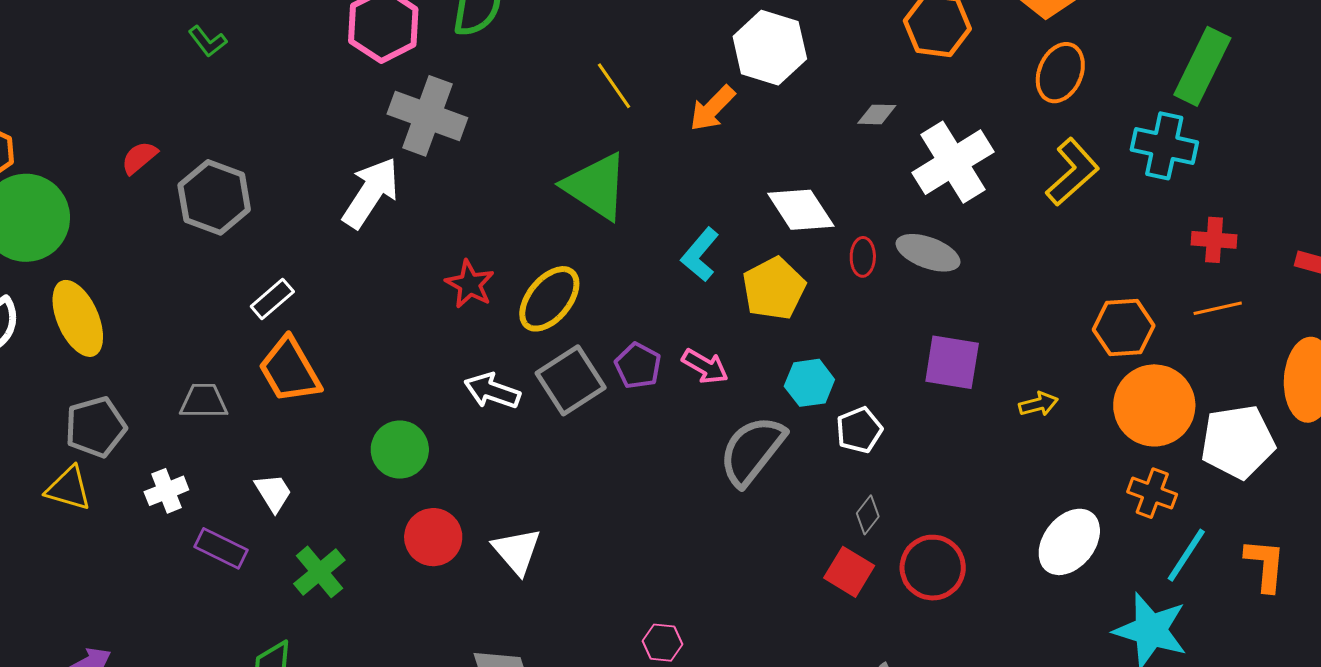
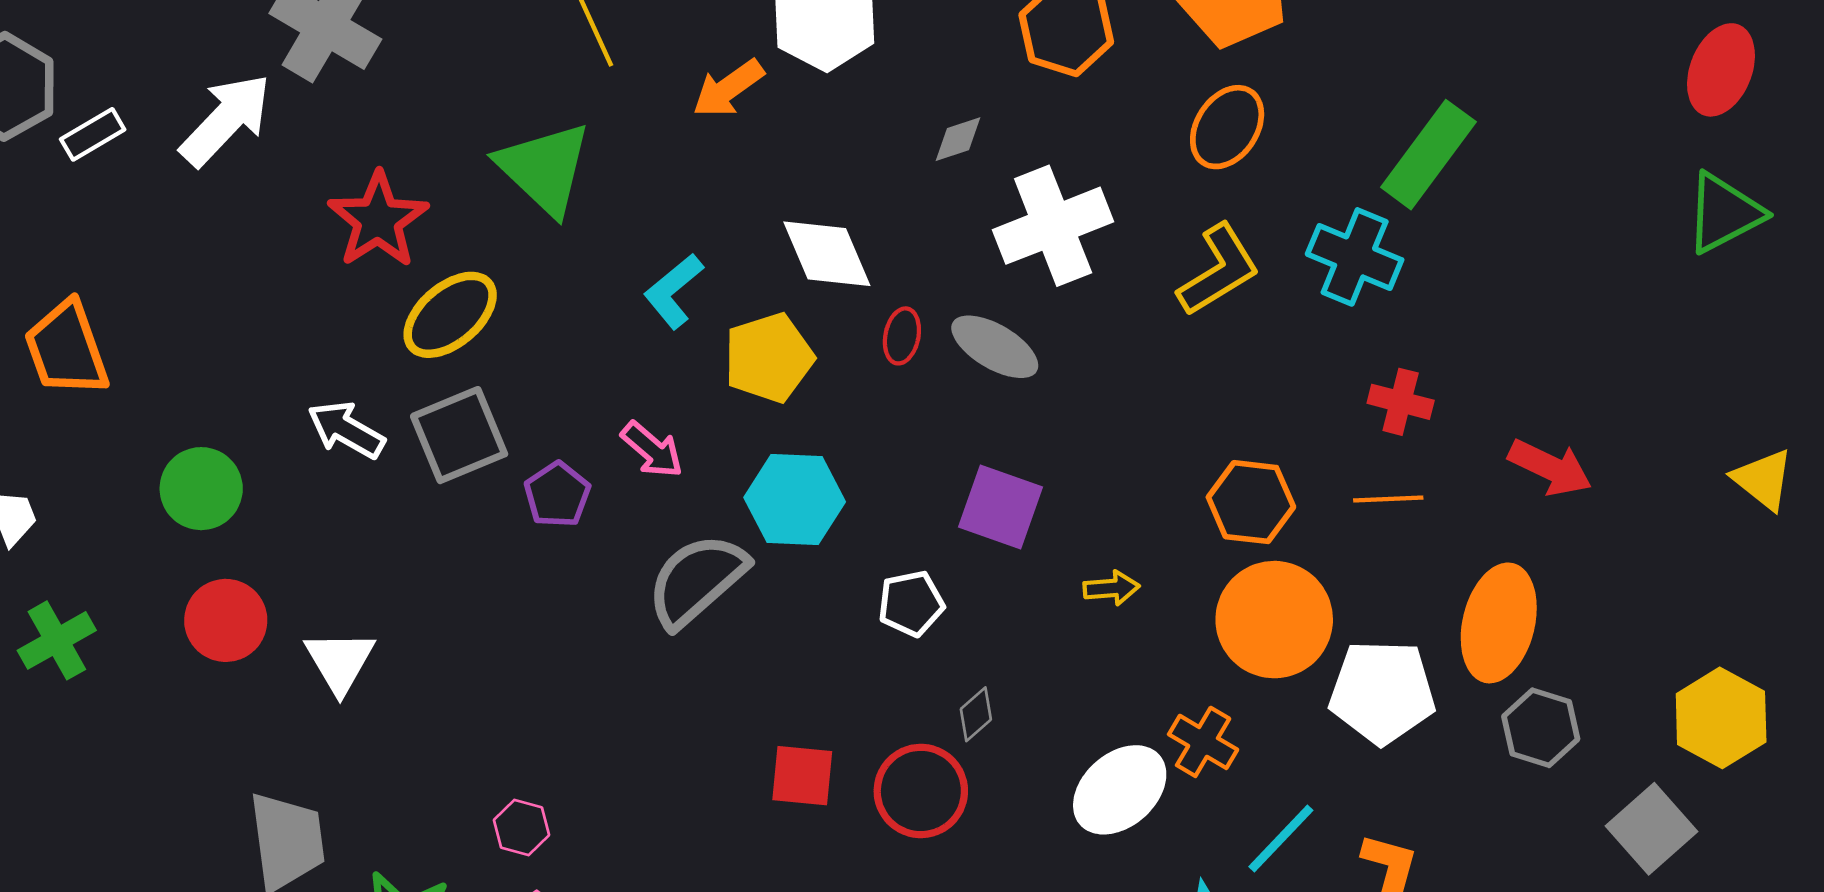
gray diamond: (877, 114) -> (958, 139), turned -30
red star: (470, 284) -> (378, 220), moved, size x1.4
white rectangle: (272, 299) -> (93, 134), moved
purple pentagon: (638, 366) -> (557, 495), moved
cyan hexagon: (809, 383) -> (795, 500), size x1.4
white pentagon: (859, 430) -> (911, 604), moved
orange cross: (1152, 493) -> (1203, 742), moved
gray diamond: (868, 515) -> (976, 714), moved
red square: (849, 572) -> (802, 776), turned -36

